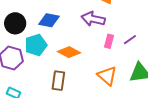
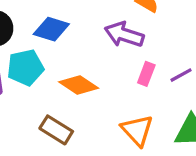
brown rectangle: (58, 81) -> (56, 130), turned -72

